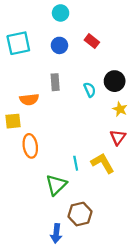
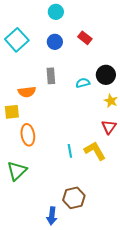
cyan square: (18, 43) -> (17, 40), turned -30
cyan semicircle: (90, 90) -> (83, 83), turned -80
green triangle: (56, 185) -> (17, 171), moved

